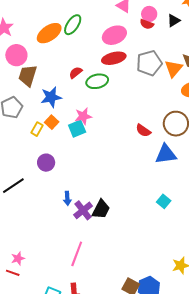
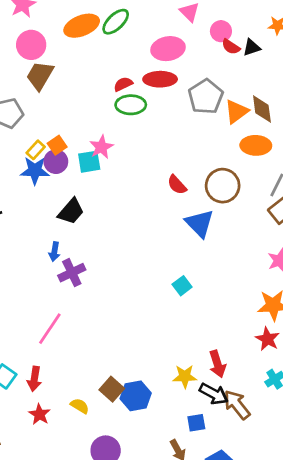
red semicircle: (147, 24) -> (231, 47), moved
gray pentagon: (149, 63) -> (206, 97), turned -30
red semicircle: (76, 73) -> (123, 84), moved
blue star: (51, 97) -> (35, 171), moved
pink star: (83, 116) -> (101, 147), turned -30
blue triangle: (166, 154) -> (200, 223), turned 40
purple circle: (46, 163) -> (56, 162), moved
black trapezoid: (101, 209) -> (71, 211), moved

